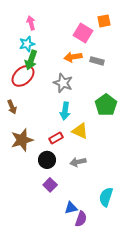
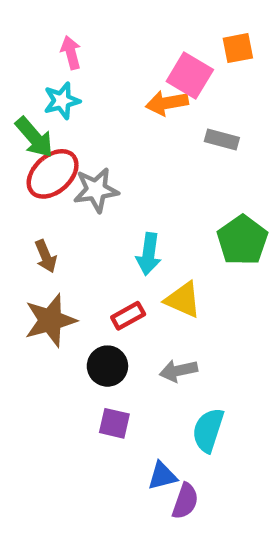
orange arrow: (73, 57) -> (167, 103), moved
green arrow: (31, 60) -> (34, 137), moved, turned -60
gray star: (63, 83) -> (96, 190), moved, turned -30
brown arrow: (12, 107) -> (46, 256), moved
purple square: (50, 185) -> (114, 423), turned -32
cyan semicircle: (106, 197) -> (208, 430), moved

